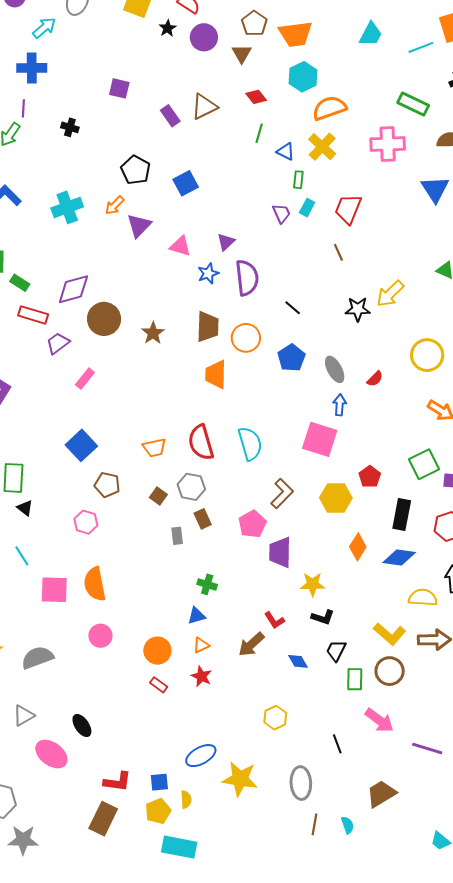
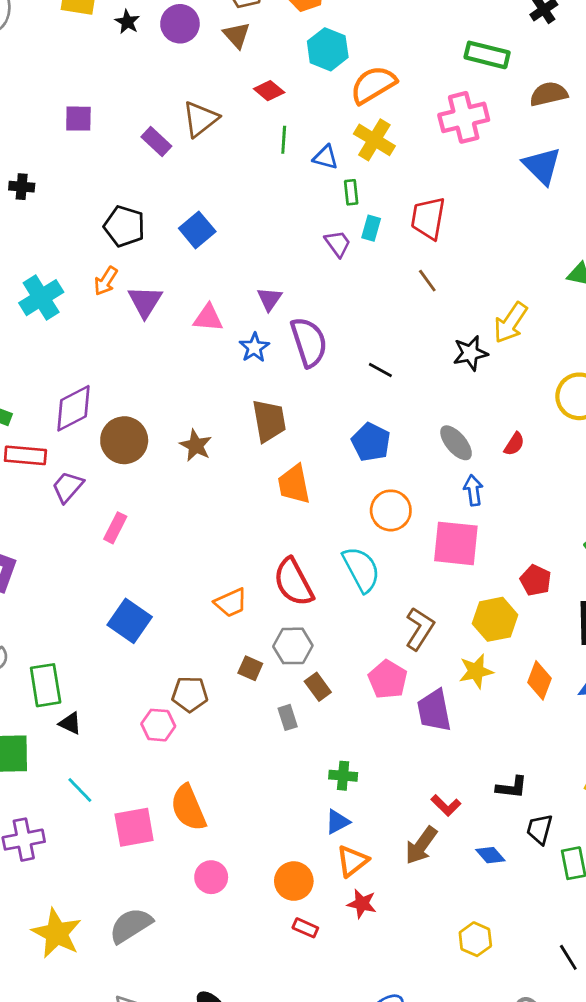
orange circle: (246, 338) -> (391, 510), moved
blue pentagon: (291, 358) -> (371, 442), moved
brown pentagon: (107, 485) -> (190, 694), moved
yellow star: (313, 584) -> (476, 671), moved
orange triangle: (201, 645) -> (352, 861), size x1.4

